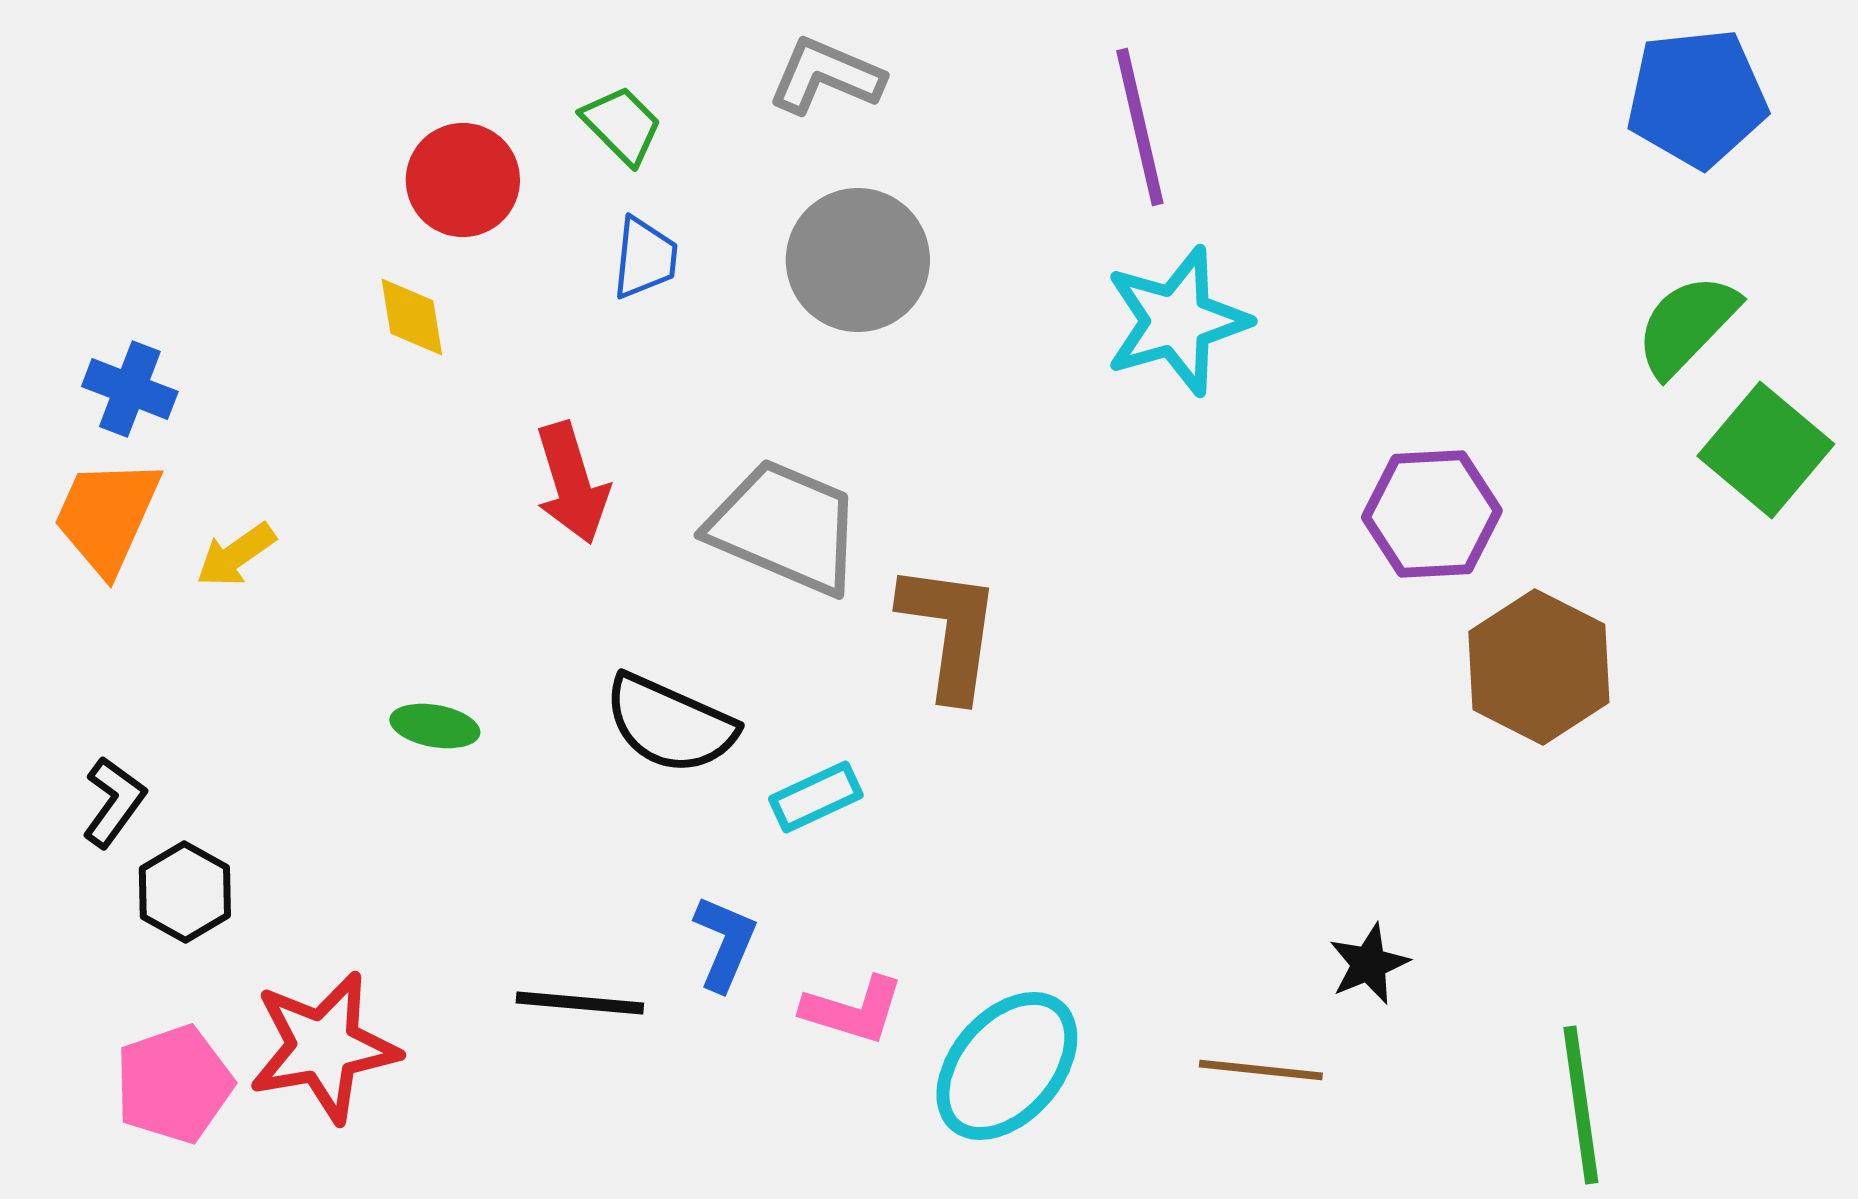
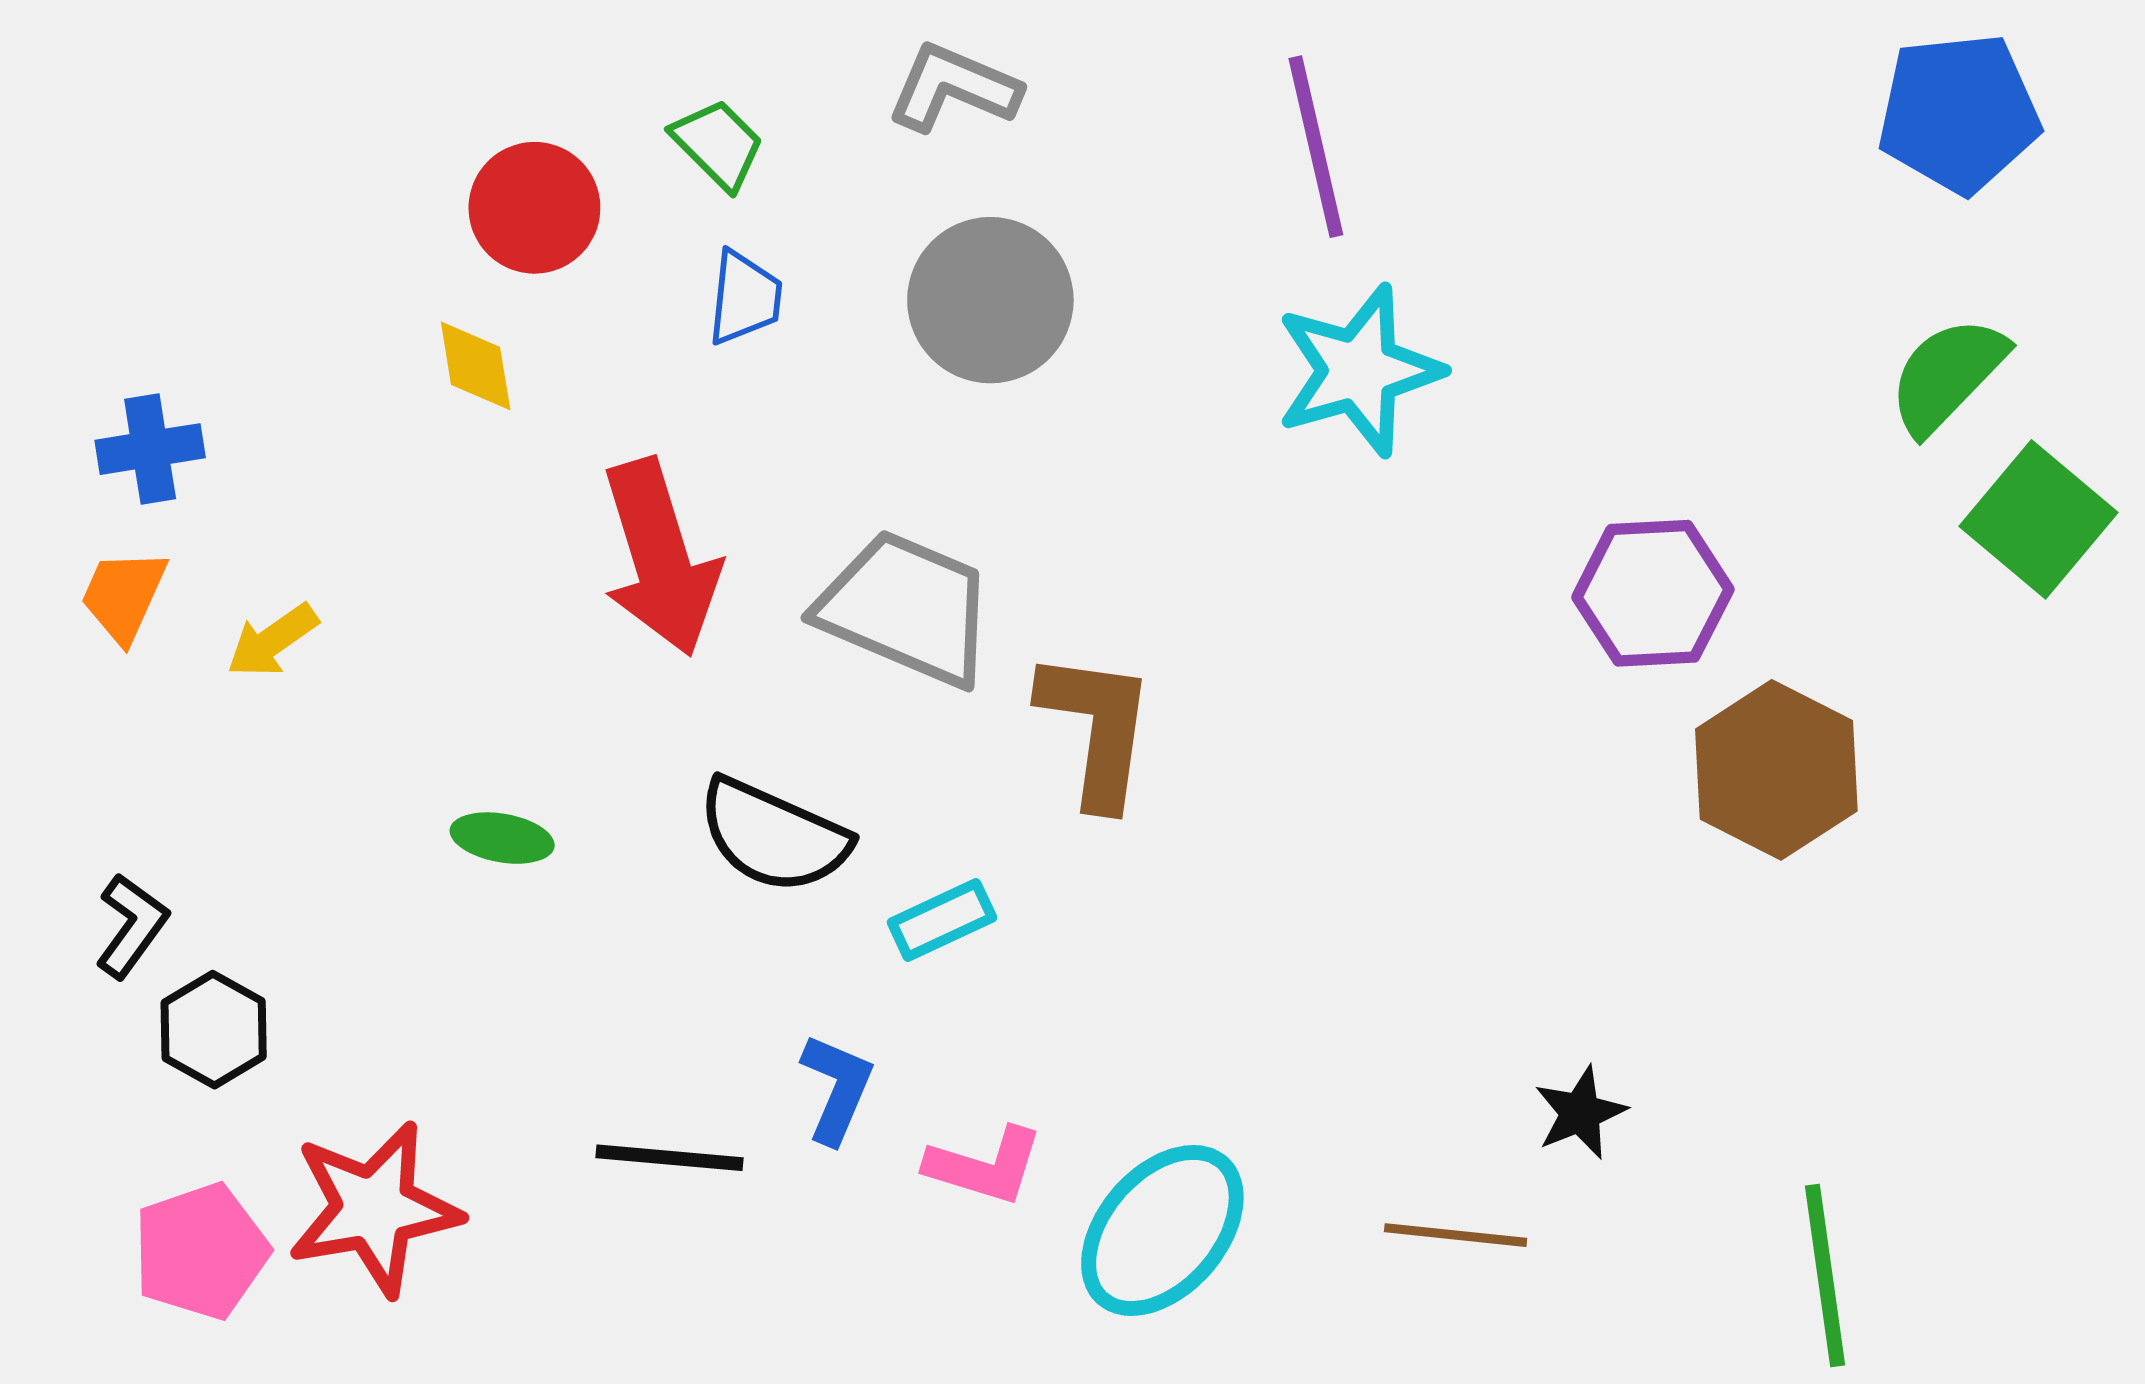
blue cross: (130, 389) -> (150, 449), turned -30
red arrow: (572, 483) -> (660, 558), size x1.4
orange trapezoid: (107, 516) -> (124, 596), size x0.7

